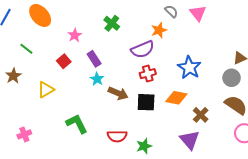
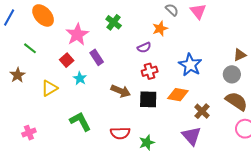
pink star: (75, 35) -> (77, 34), size x1.6
purple semicircle: (143, 49) -> (144, 48), size x0.6
cyan star: (97, 79) -> (80, 78), moved

